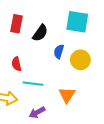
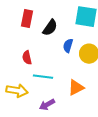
orange triangle: (67, 95) -> (76, 88), turned 30

